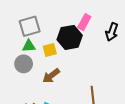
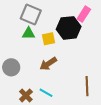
gray square: (30, 26) -> (31, 15), turned 35
gray circle: (24, 64) -> (11, 67), moved

